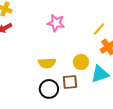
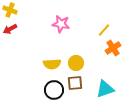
yellow circle: (81, 62) -> (76, 63), moved
cyan triangle: (100, 74) -> (105, 89), moved

